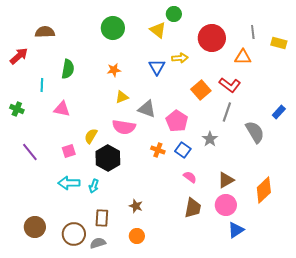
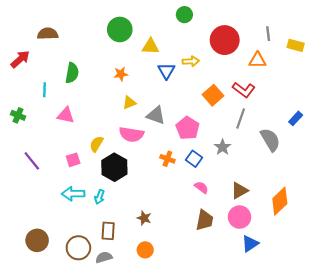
yellow triangle: (158, 30) -> (150, 46), moved, turned -36

